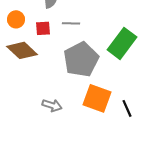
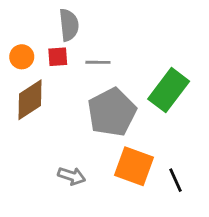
red square: (43, 28) -> (58, 57), moved
brown diamond: (22, 50) -> (30, 100), turned -76

